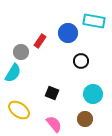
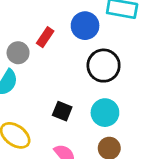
black circle: (81, 61) -> (104, 66), size x1.5
cyan circle: (93, 94) -> (105, 113), moved

